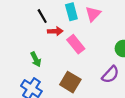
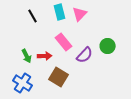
red arrow: (55, 31) -> (45, 56), moved
purple semicircle: (110, 75) -> (85, 55), moved

